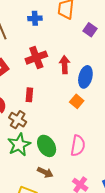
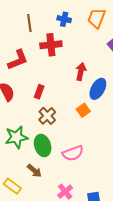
red cross: (36, 58) -> (51, 45), moved
brown cross: (18, 120) -> (47, 116), moved
pink semicircle: (78, 146) -> (73, 153), turned 45

